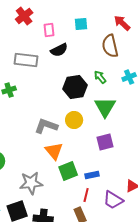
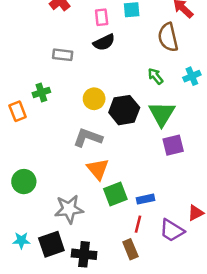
pink rectangle: (49, 30) -> (102, 17), moved
gray rectangle: (26, 60) -> (63, 55), size x0.7
black hexagon: (75, 87) -> (124, 110), moved
yellow circle: (74, 120) -> (94, 99), moved
purple square: (105, 142) -> (173, 145), moved

